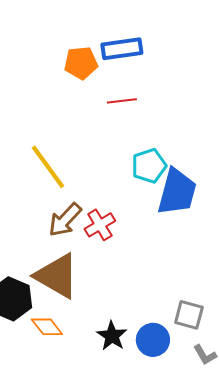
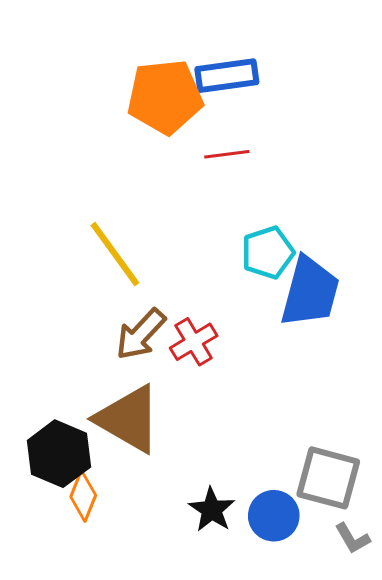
orange pentagon: (81, 63) -> (165, 97), size x1.5
gray square: (189, 315) -> (328, 478), size x1.4
orange diamond: (47, 327) -> (83, 496), moved, turned 60

